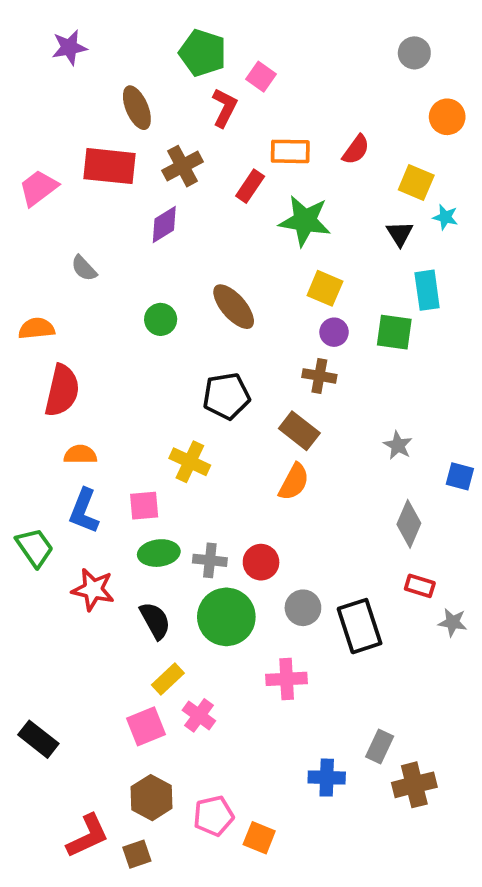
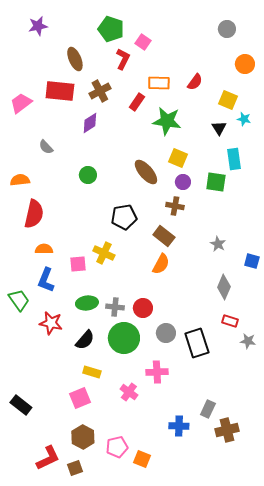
brown ellipse: (234, 307) -> (146, 172), moved
pink square: (144, 506) -> (78, 264), moved
black semicircle: (155, 621) -> (85, 340), turned 70
yellow rectangle: (168, 679) -> (92, 372), turned 60
pink cross: (199, 715) -> (129, 392), moved

